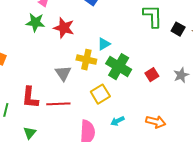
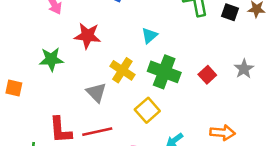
green star: (35, 22) -> (51, 59), moved
cyan triangle: (104, 44) -> (149, 36), moved
yellow cross: (86, 60) -> (122, 70), turned 30

